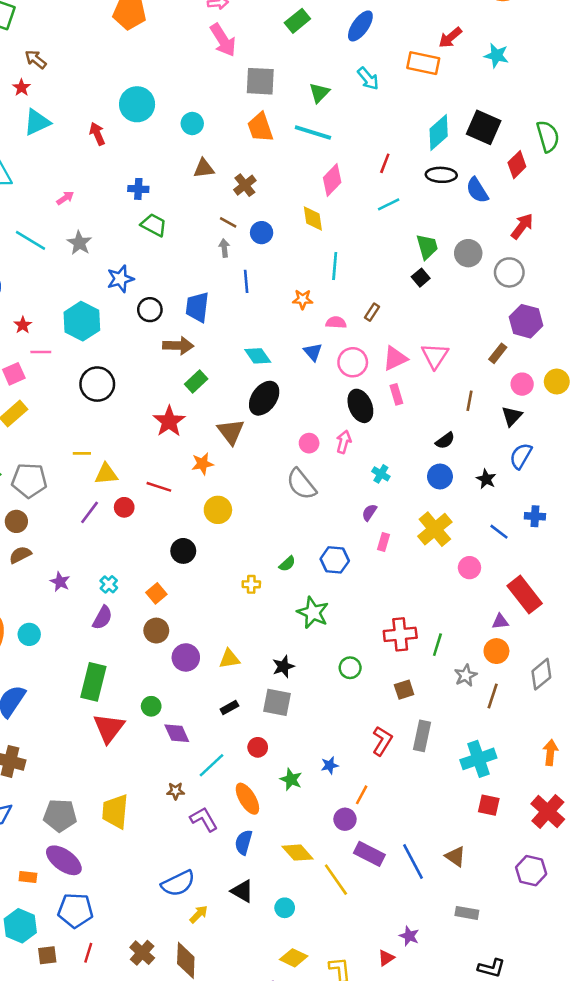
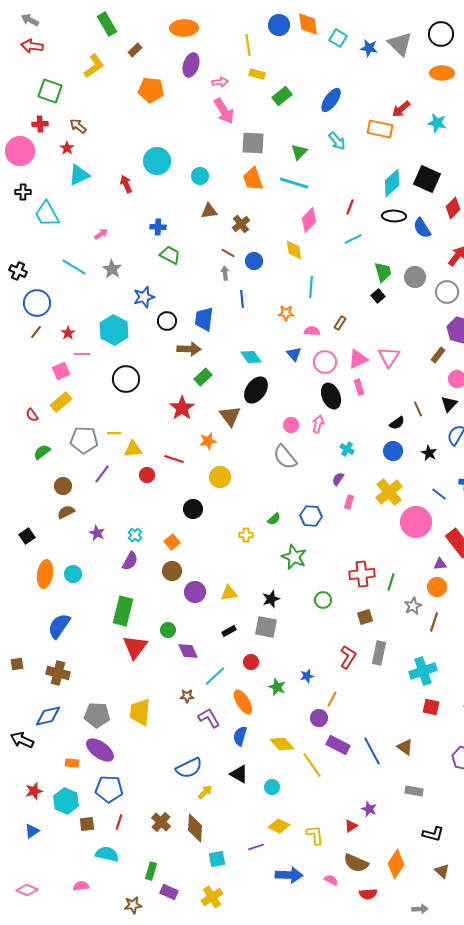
brown line: (469, 401) -> (418, 409), moved, turned -35
gray pentagon: (29, 480) -> (84, 440), moved
purple line: (90, 512) -> (102, 474), moved
pink circle: (469, 568) -> (416, 522), size x1.8

